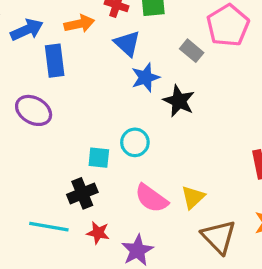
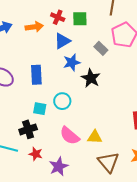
blue triangle: (127, 43) -> (62, 41), turned 42
blue rectangle: (55, 61) -> (36, 75), moved
yellow triangle: (193, 197) -> (95, 137), turned 42

